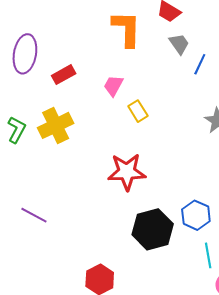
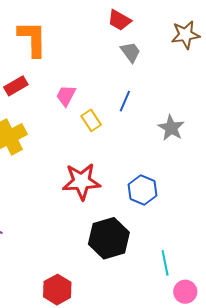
orange L-shape: (126, 29) -> (32, 39), moved
blue line: (200, 64) -> (125, 101), moved
blue hexagon: (196, 215) -> (143, 190), moved

